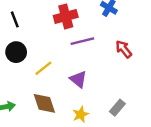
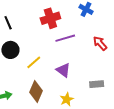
brown diamond: (44, 103) -> (36, 92), turned 45
gray rectangle: (117, 108) -> (97, 84), moved, turned 48

